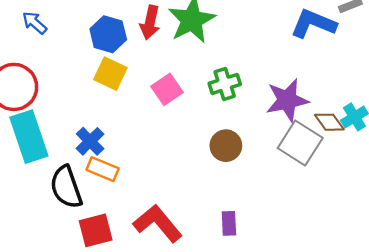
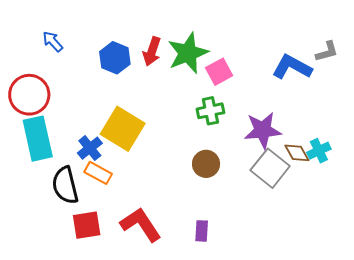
yellow square: (110, 74) -> (123, 129), moved, size x1.5
pink square: (167, 89) -> (219, 72), moved

